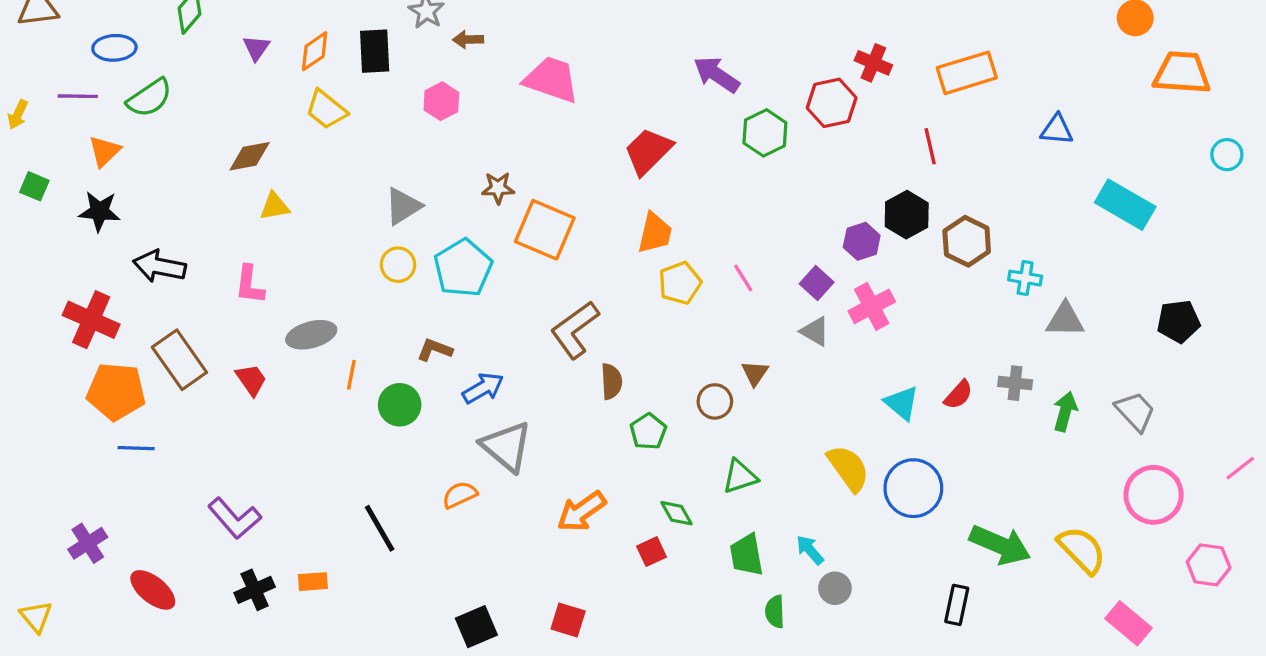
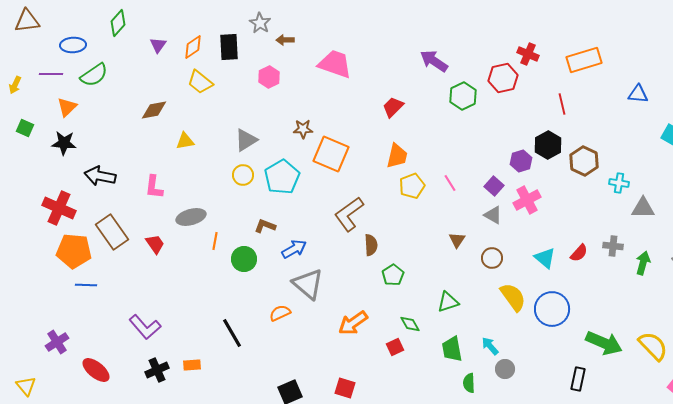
red trapezoid: (648, 151) -> (393, 107), size x0.7
yellow triangle: (275, 206) -> (185, 141), moved
brown circle: (715, 401) -> (492, 258), moved

